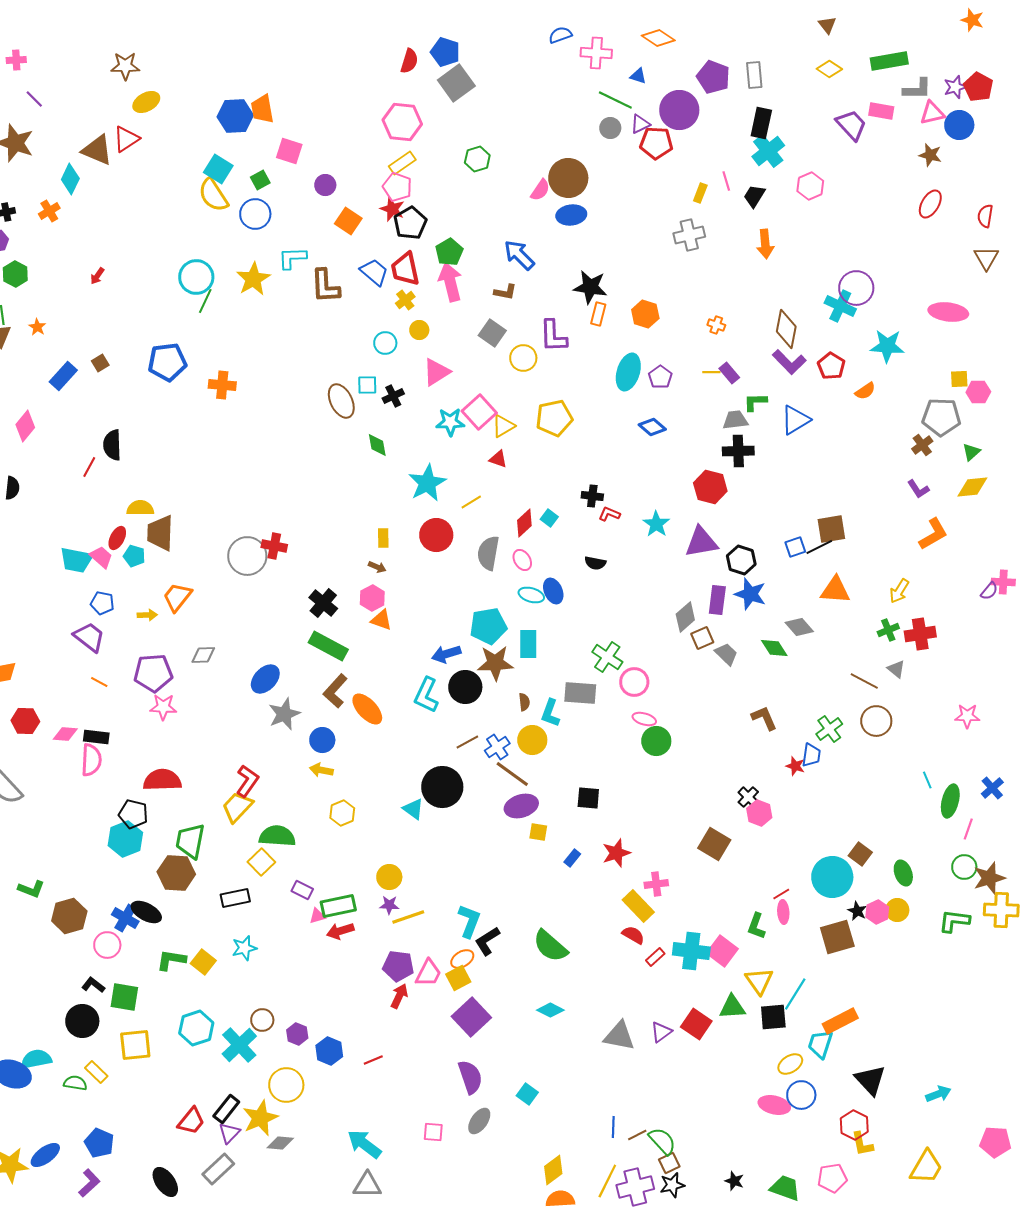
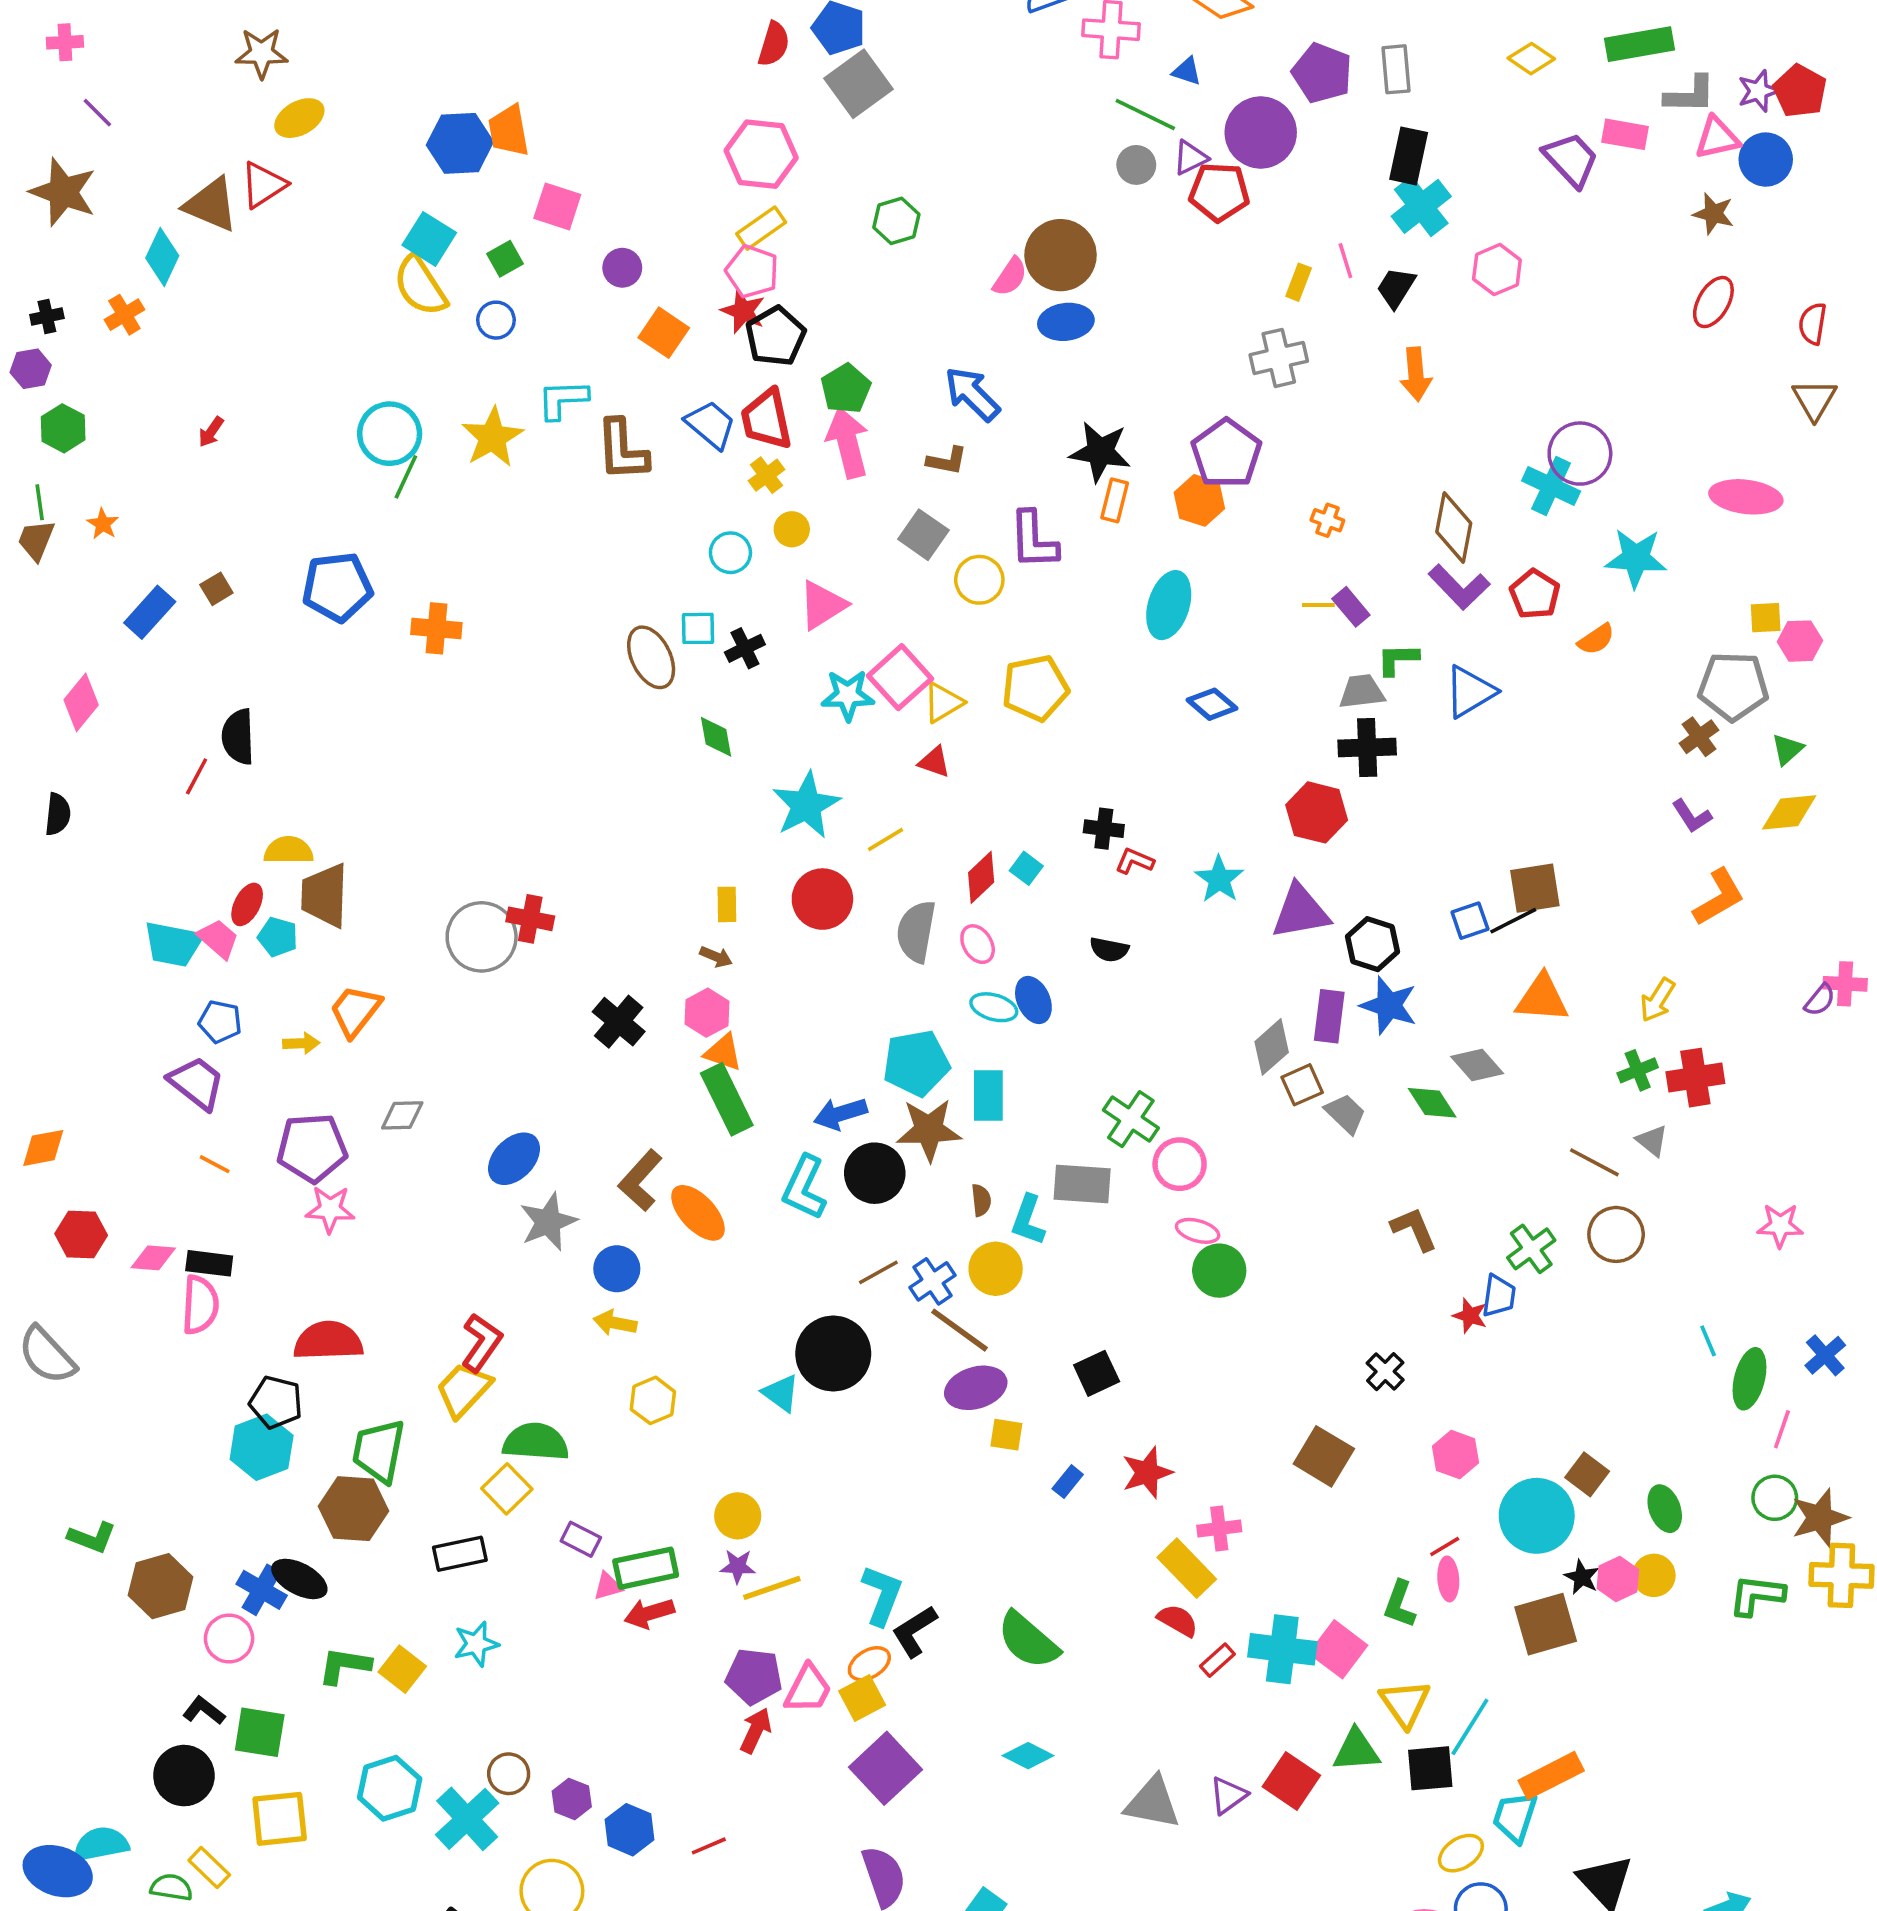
blue circle: (255, 214) -> (496, 320), size x0.7
purple pentagon: (660, 377) -> (1226, 454), moved, size x1.6
green rectangle: (328, 646) -> (727, 1099), moved, turned 36
black square: (588, 798) -> (1097, 1373), turned -30
pink hexagon: (759, 813) -> (1456, 1455), moved

